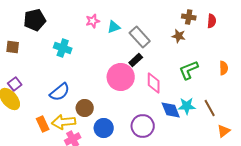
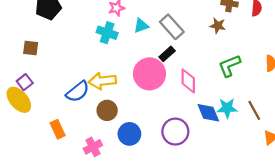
cyan triangle: (114, 27) -> (141, 26), moved
brown square: (13, 47) -> (31, 48), moved
cyan cross: (63, 48) -> (107, 33), moved
yellow arrow: (64, 122) -> (102, 81), moved

